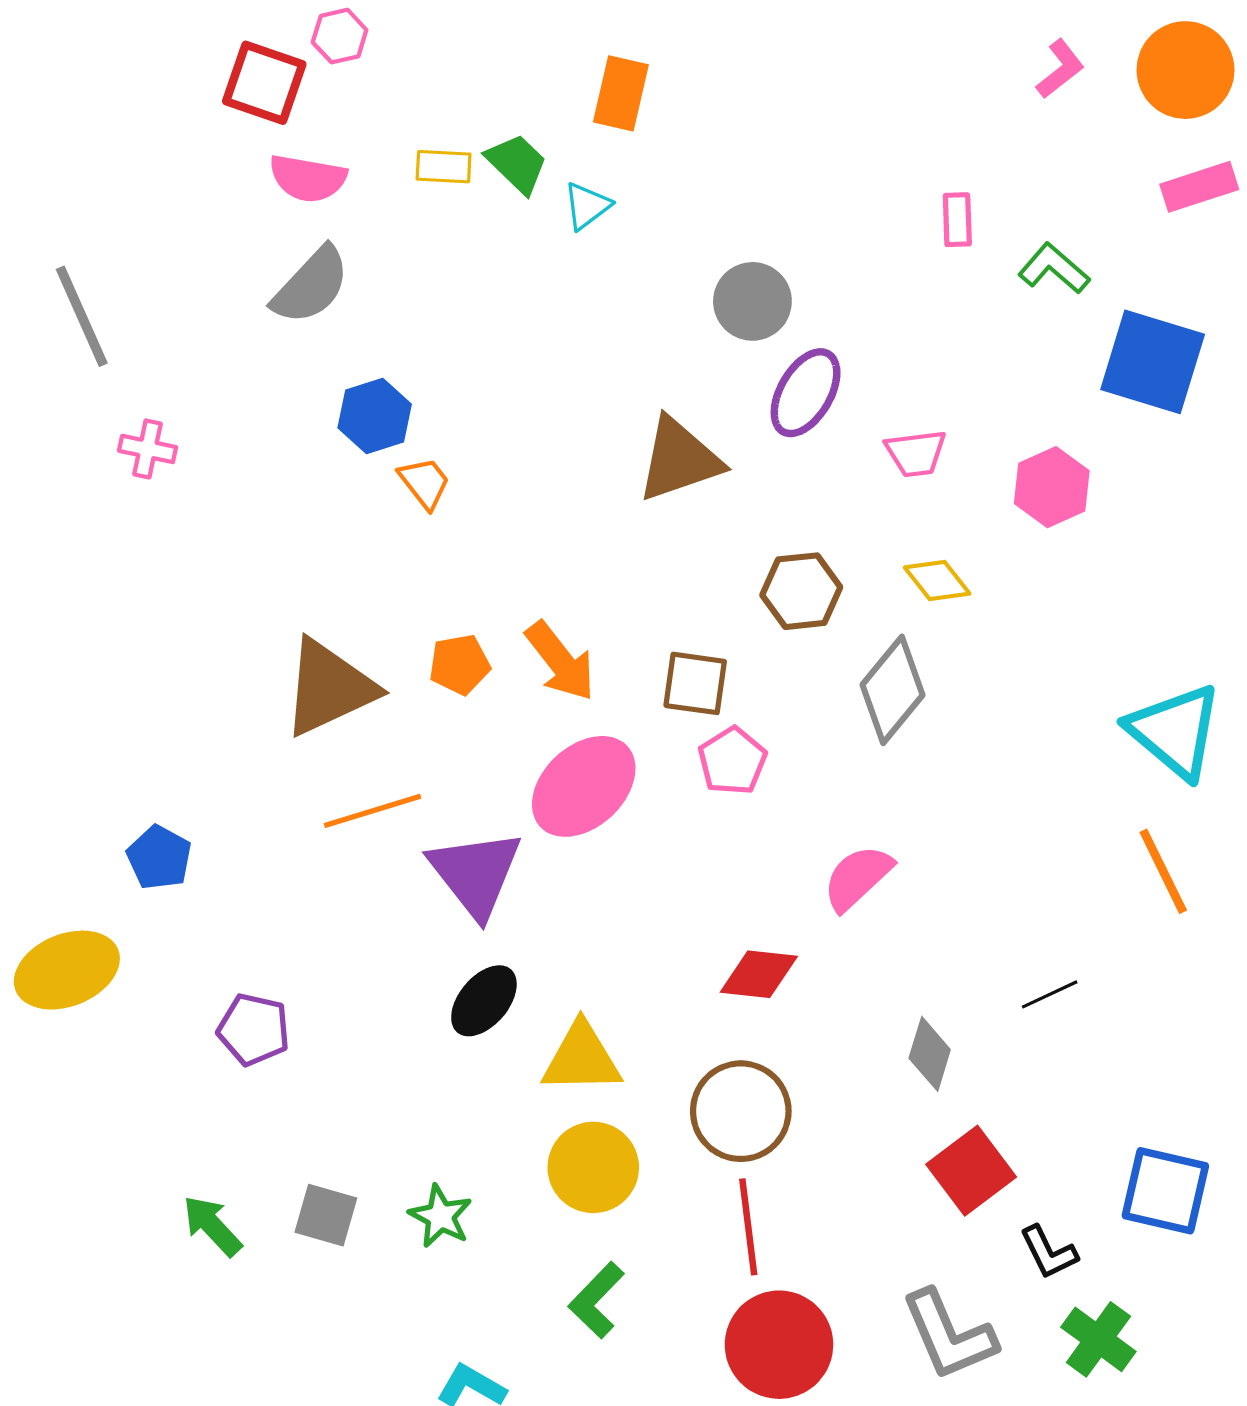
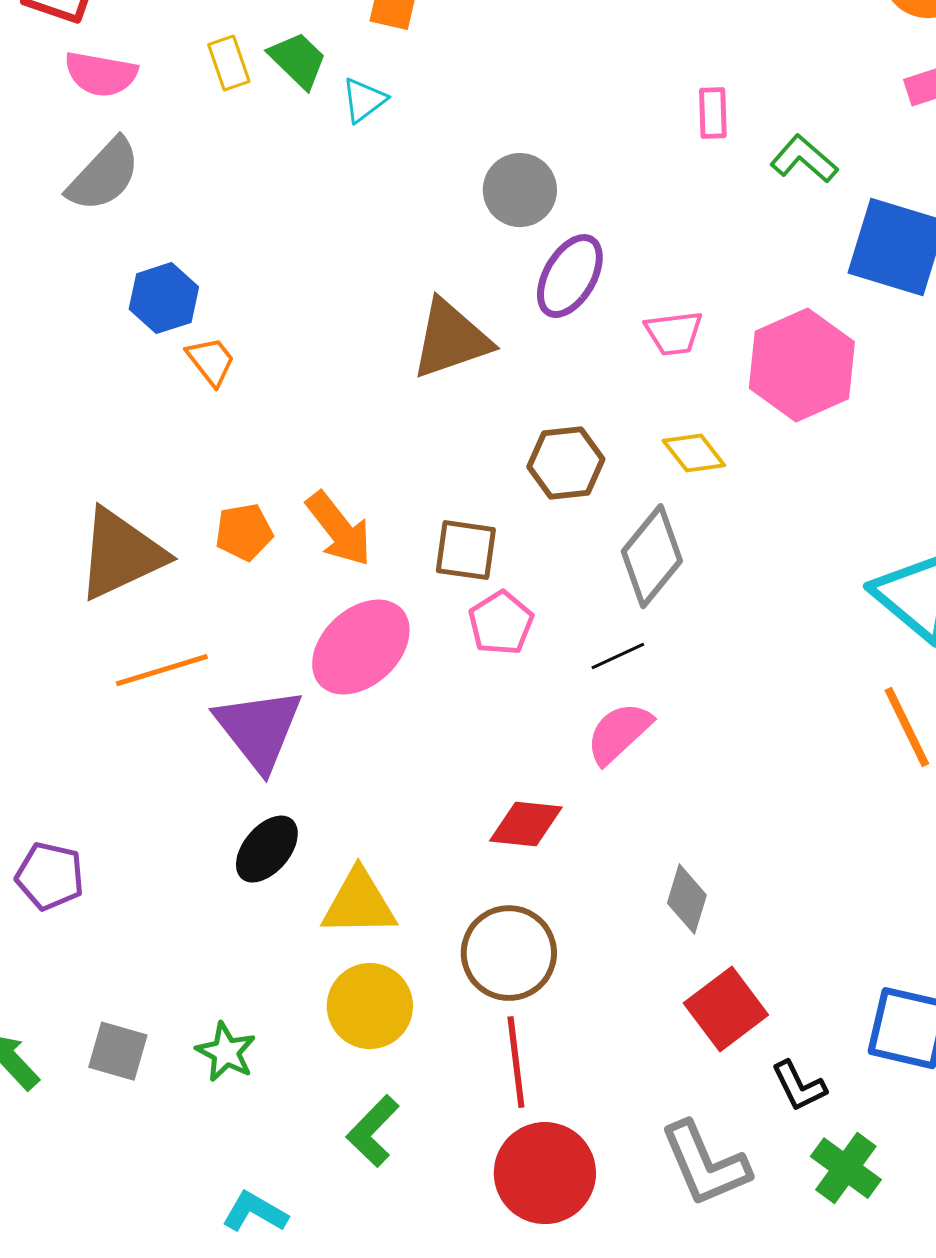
yellow rectangle: (444, 167) -> (229, 63), turned 68
pink hexagon: (1052, 487) -> (802, 365), size x1.5
black line: (1050, 994) -> (618, 656), moved

